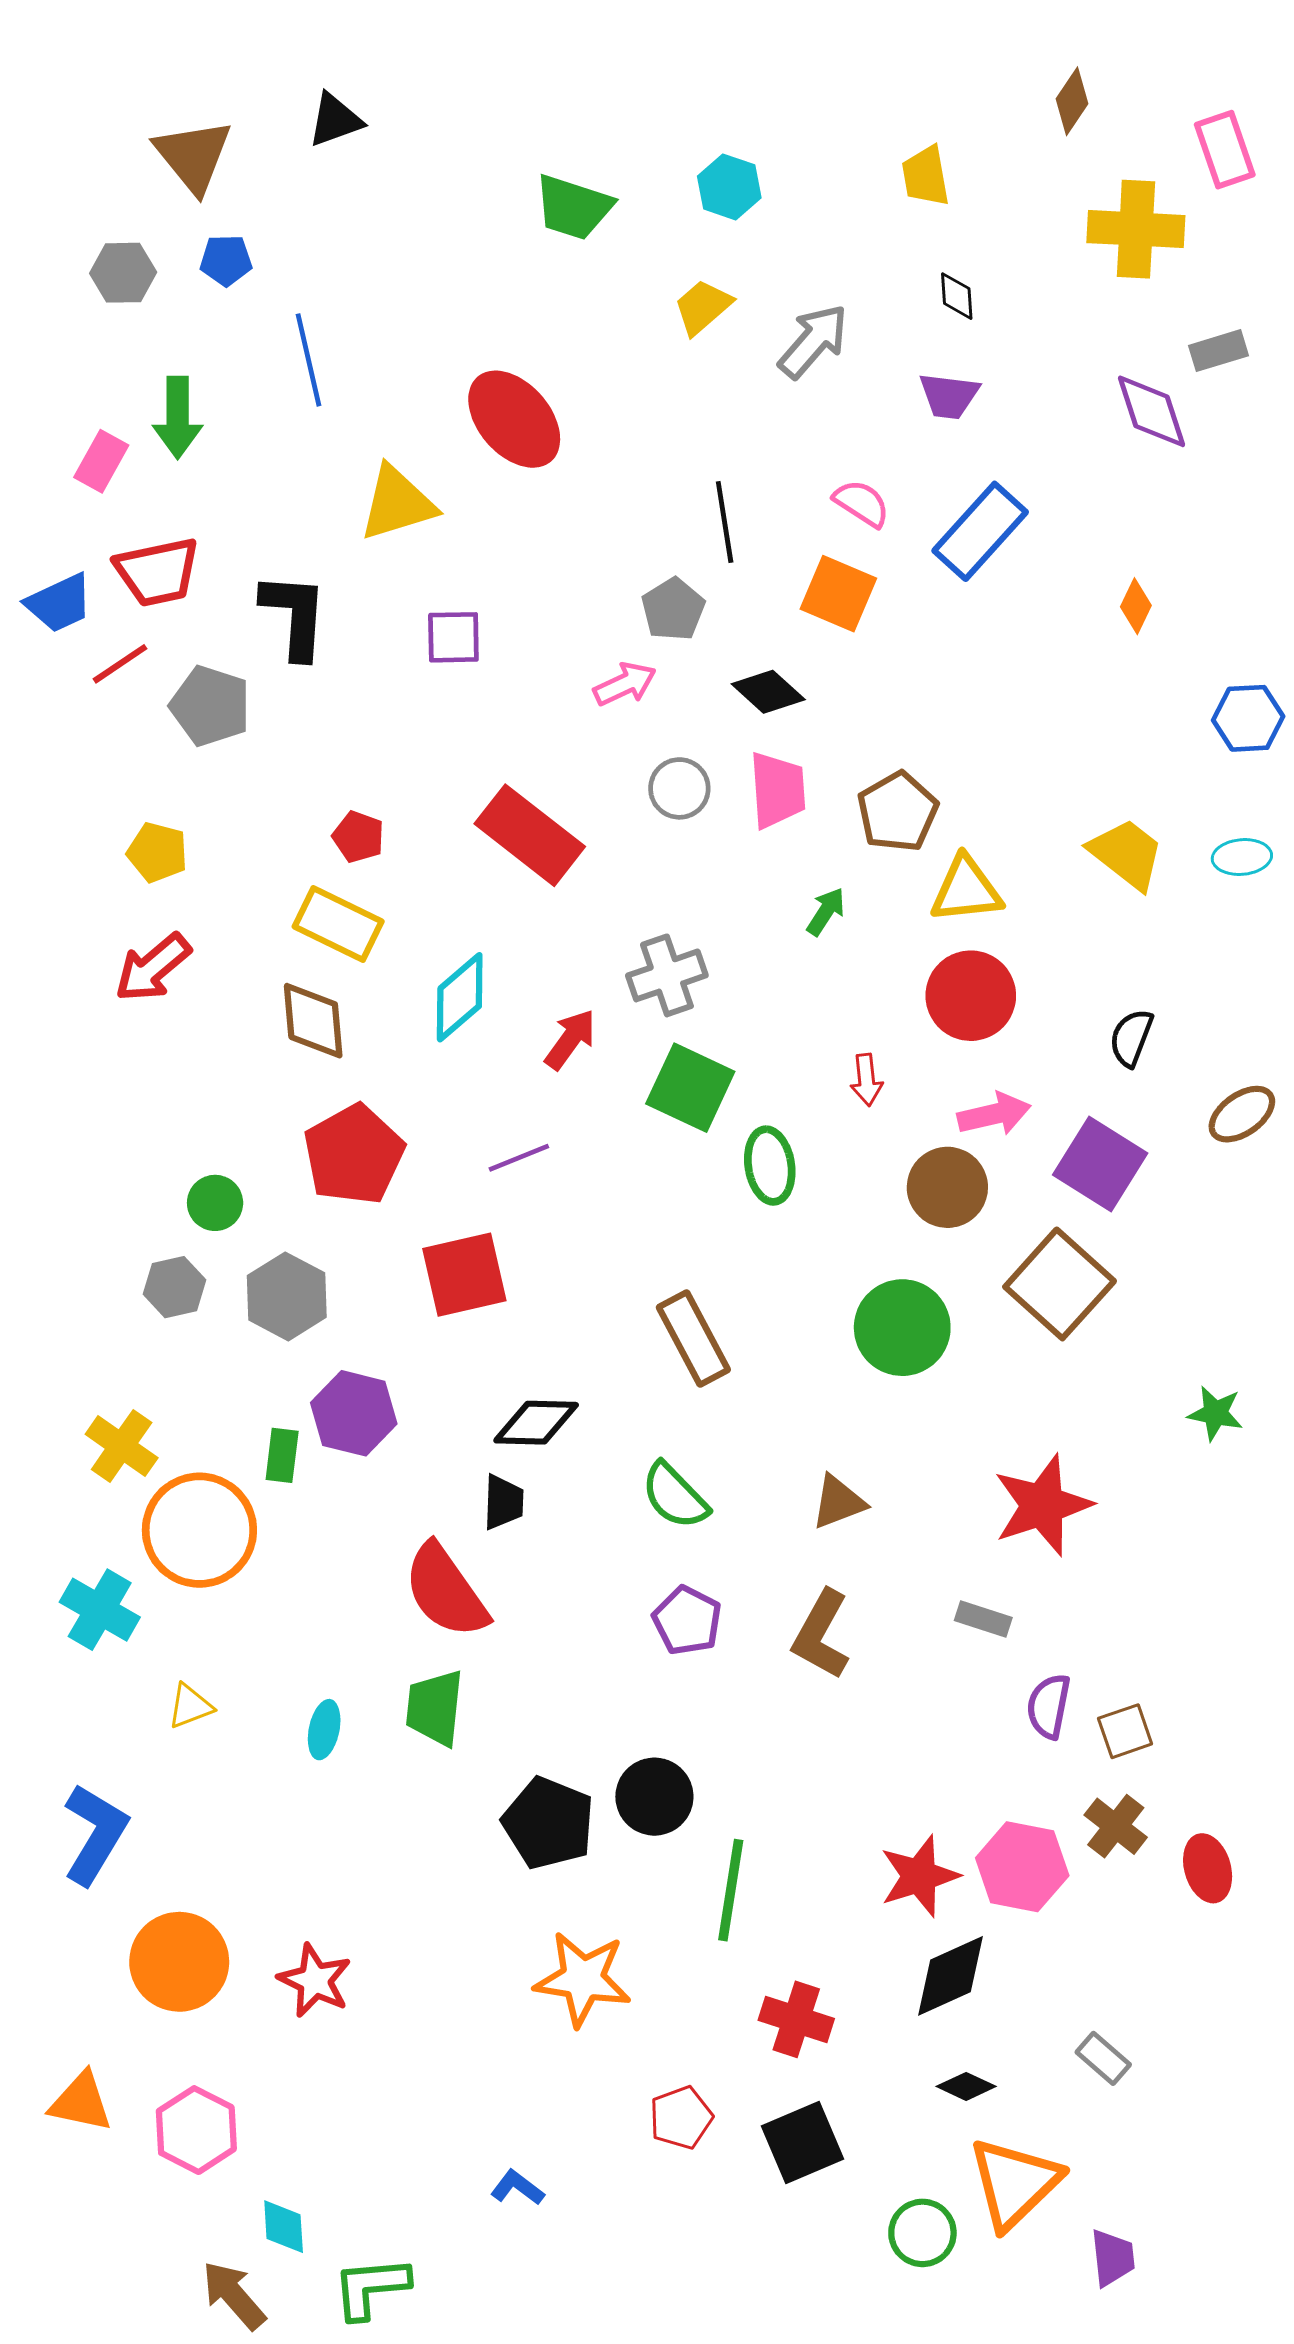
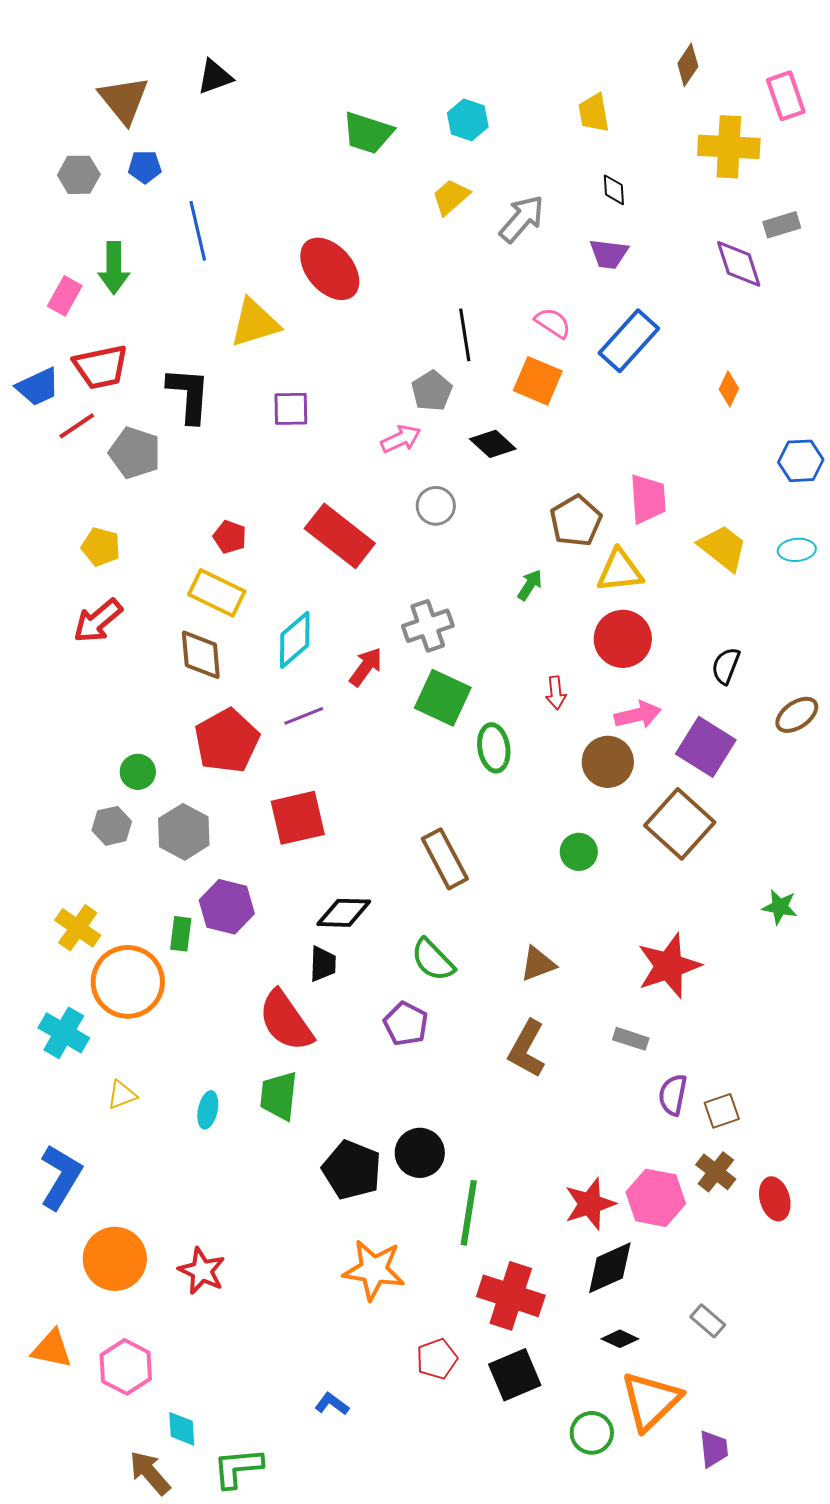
pink trapezoid: (778, 790) -> (648, 499), moved
purple line: (519, 1158) -> (304, 716), moved
green circle: (902, 1328) -> (579, 852), size x0.6
purple pentagon: (687, 1621) -> (406, 1024), moved
red cross: (796, 2019) -> (511, 1296), size x1.4

